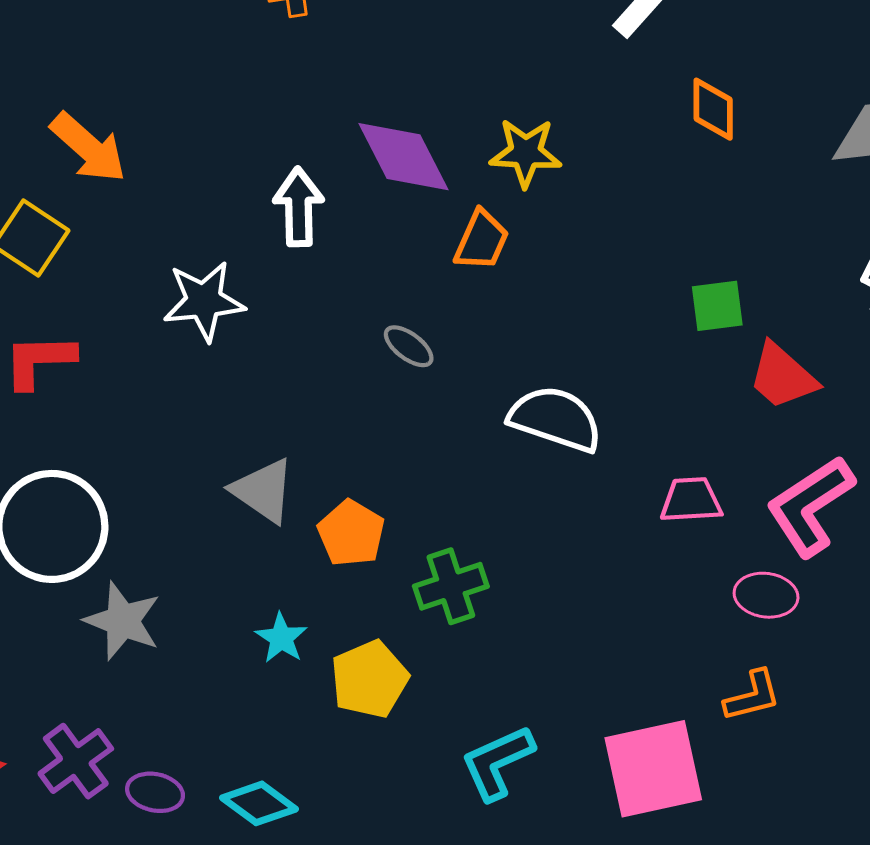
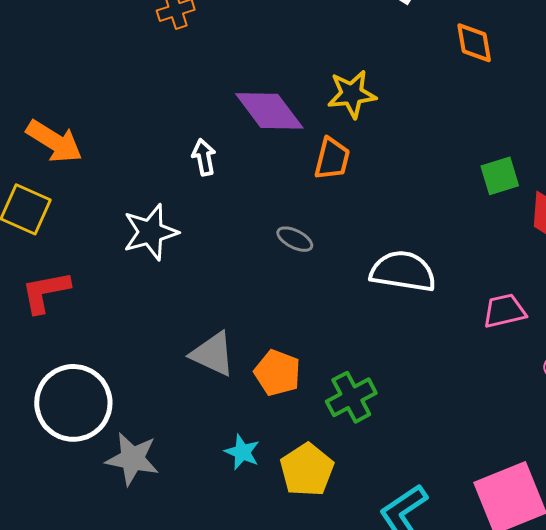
white arrow: (299, 207) -> (204, 157), size x0.7

